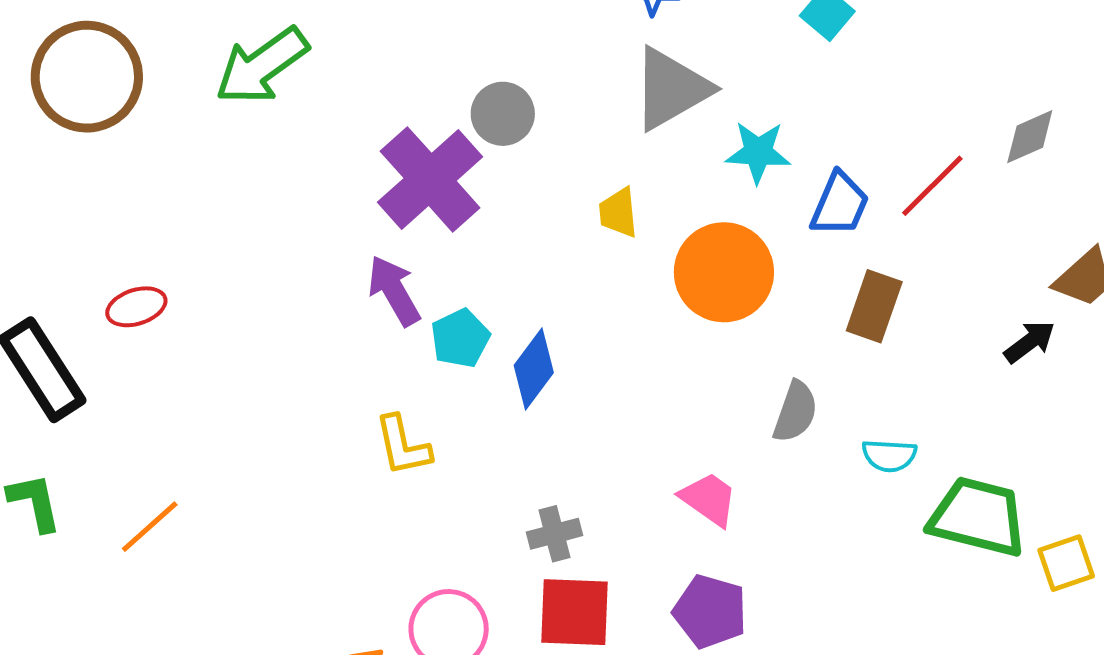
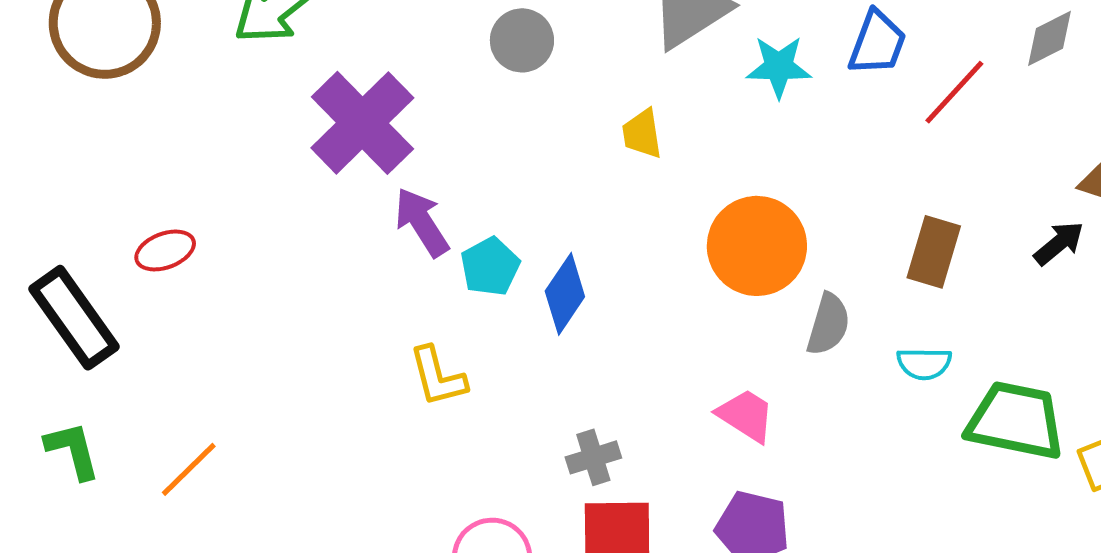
purple cross: (430, 179) -> (362, 123), moved
blue trapezoid: (840, 204) -> (877, 43), moved
orange circle: (724, 272) -> (757, 246), moved
brown rectangle: (874, 306) -> (934, 252), moved

